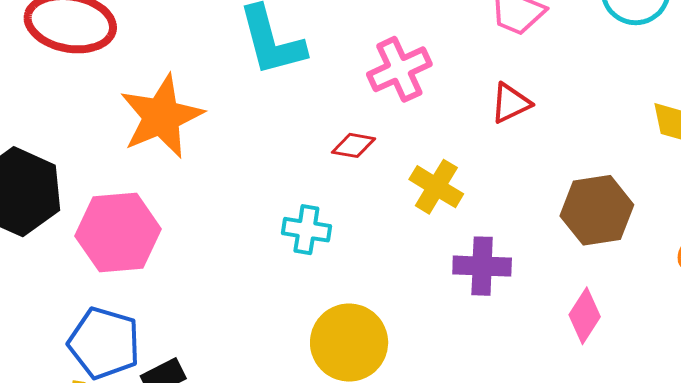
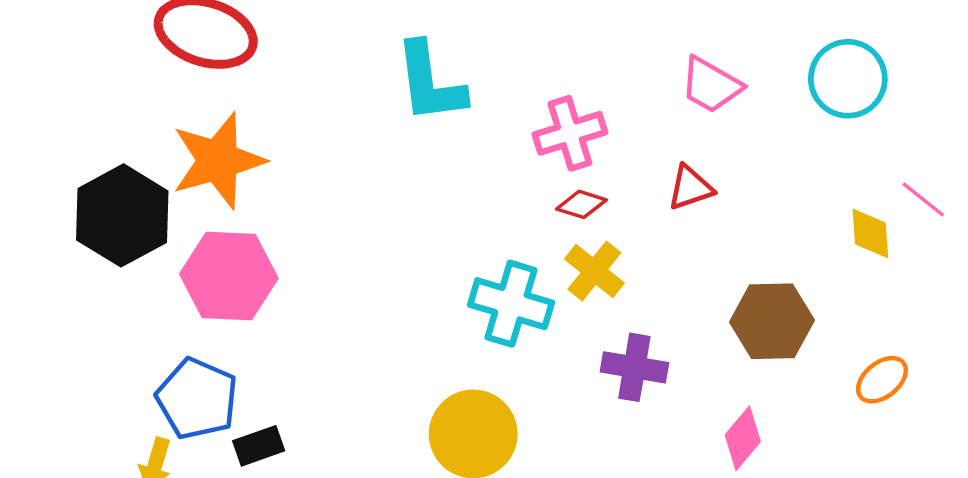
orange star: (161, 116) -> (218, 161), moved
red diamond: (354, 145) -> (581, 204), moved
cyan cross: (306, 230) -> (511, 304), moved, size x1.5

